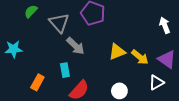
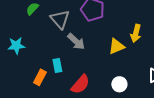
yellow arrow: (140, 57) -> (136, 33), moved, turned 66
cyan rectangle: (65, 70) -> (57, 65), moved

